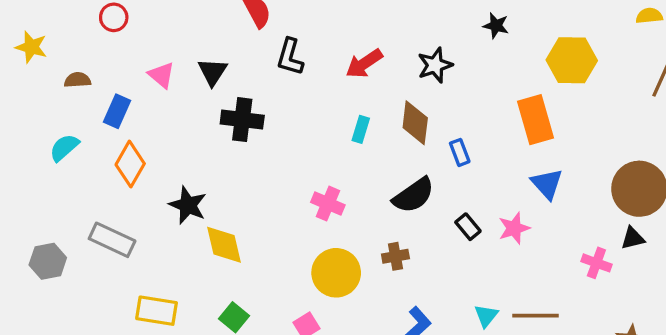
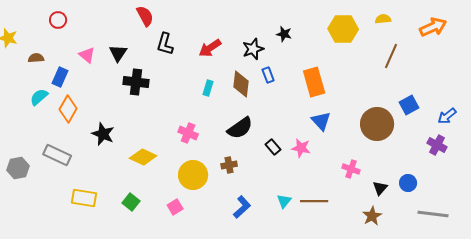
black star: (496, 26) -> (284, 34), moved
yellow hexagon: (572, 60) -> (343, 29), moved
cyan semicircle: (64, 148) -> (39, 97), moved
blue rectangle: (460, 152) -> (268, 75), moved
pink star: (514, 228) -> (301, 148), turned 30
black triangle: (633, 238) -> (380, 188), moved, turned -35
yellow diamond: (224, 245) -> (143, 157), moved, turned -52

